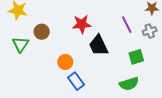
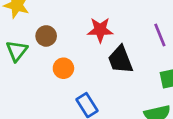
orange circle: (65, 62) -> (63, 68), moved

